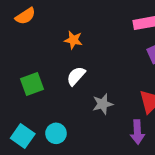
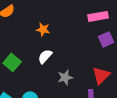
green square: (32, 84) -> (12, 62), turned -30

